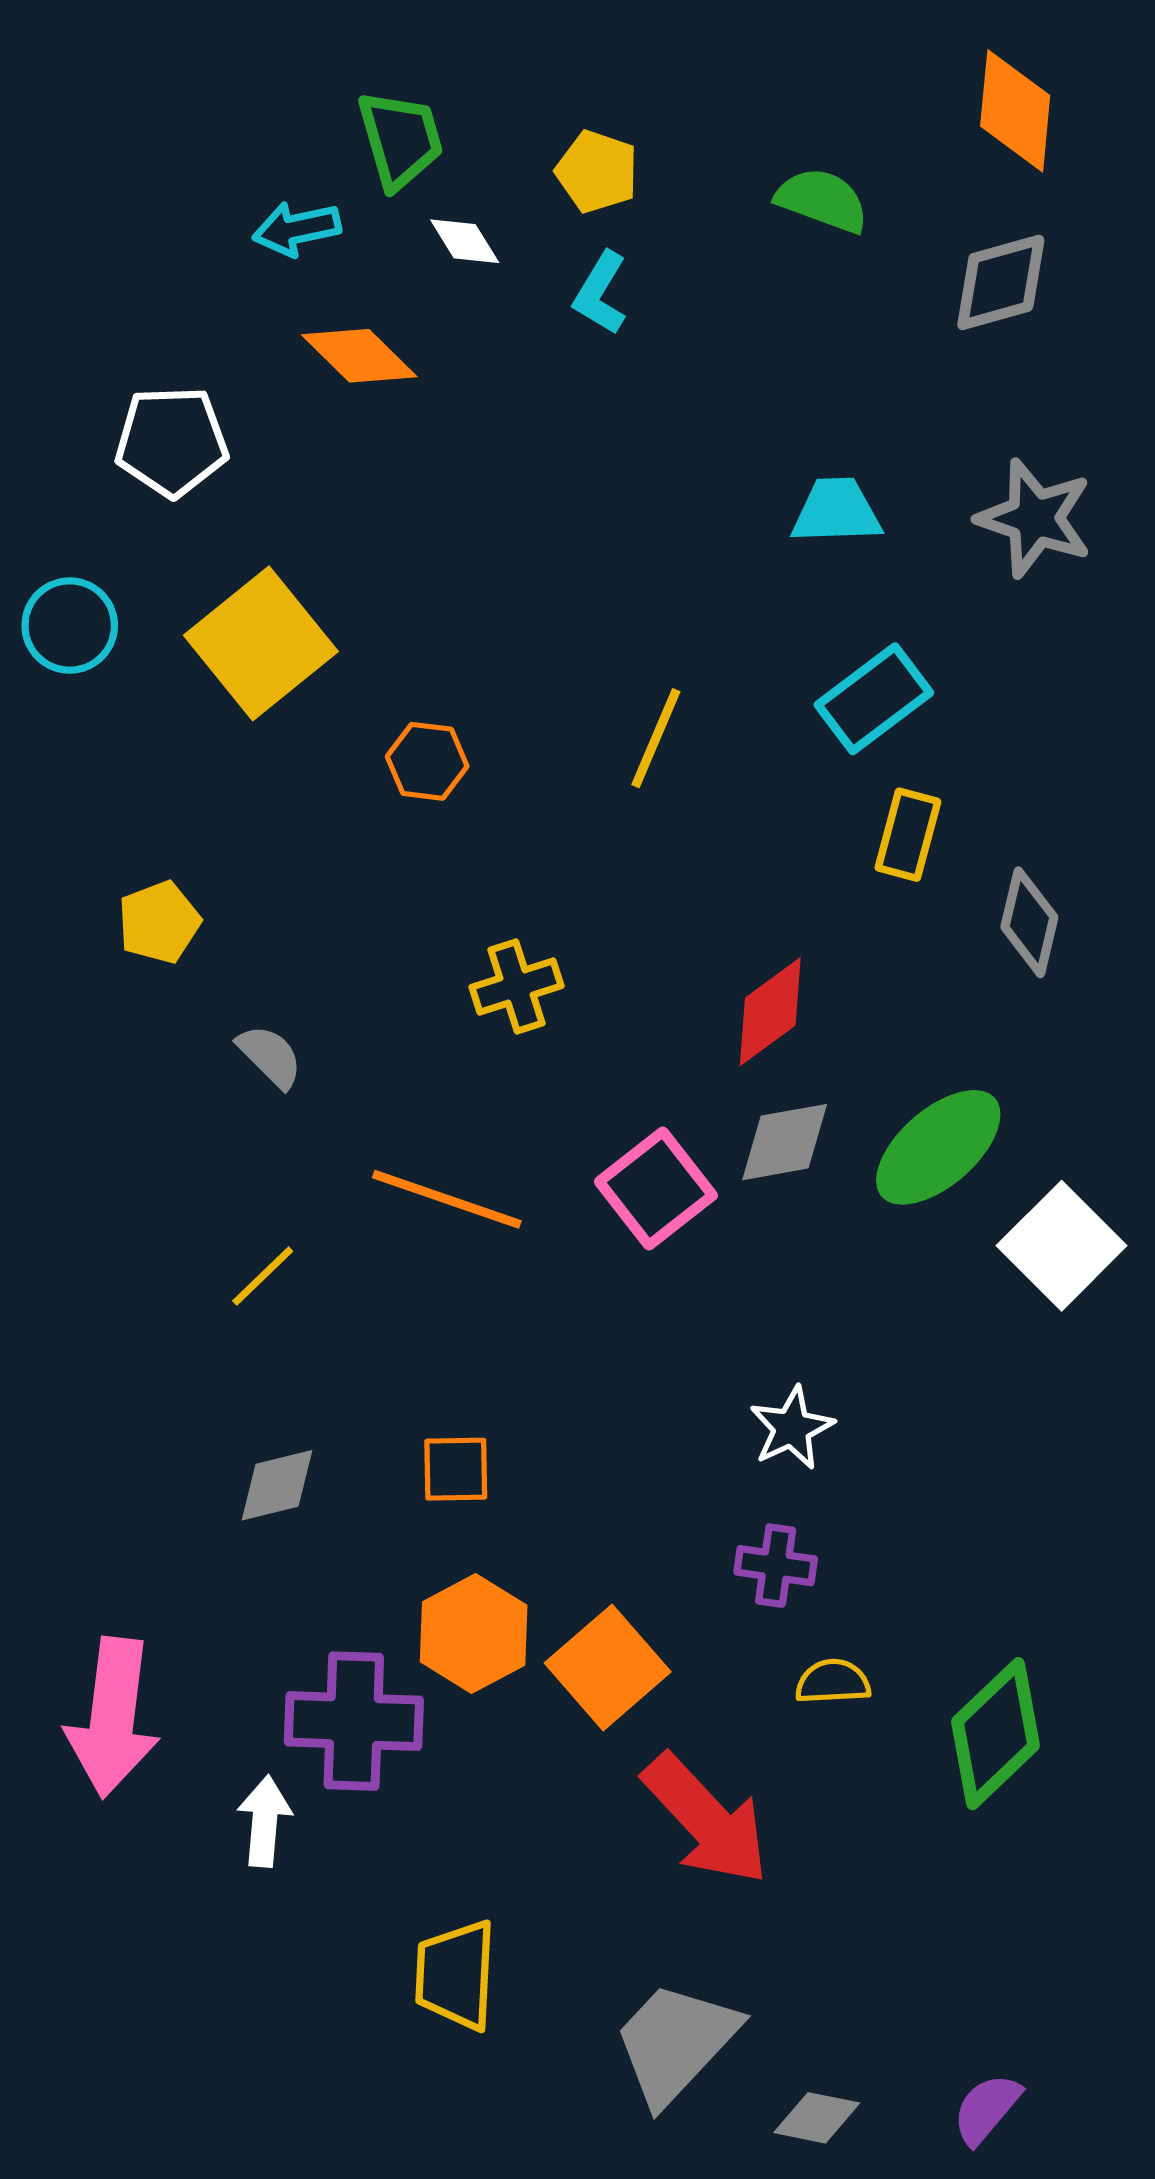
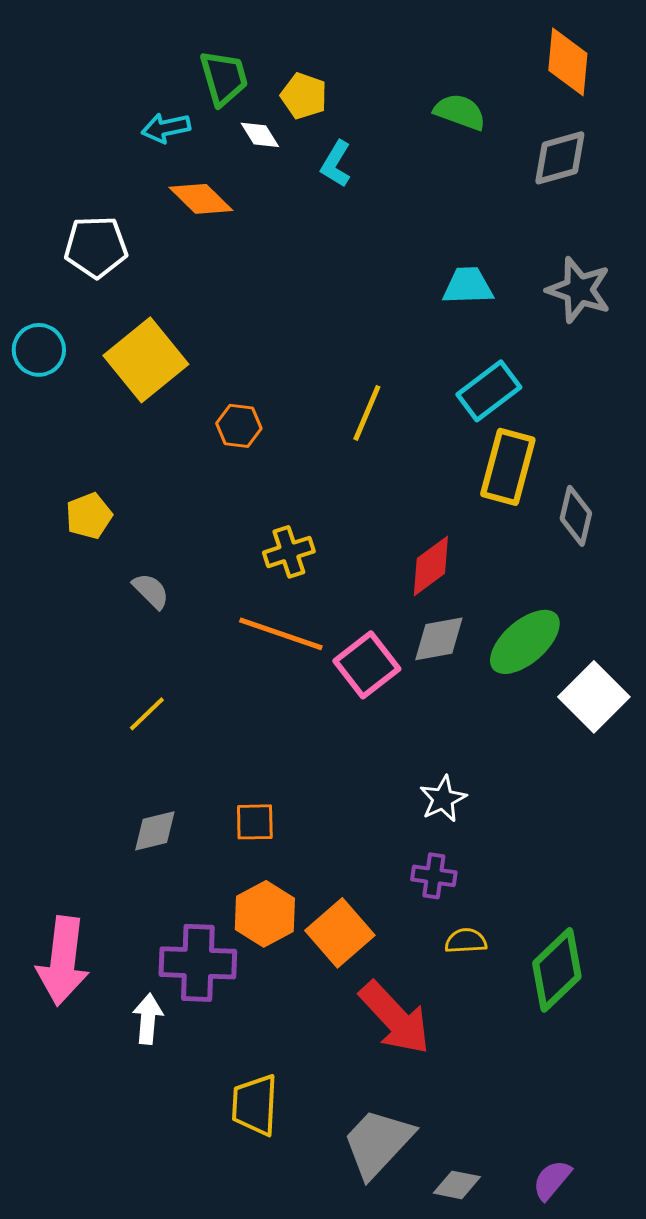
yellow pentagon: (597, 172) -> (304, 96), moved
yellow rectangle: (908, 835) -> (508, 467), size x1.5
orange line: (447, 1199) -> (281, 634), moved

